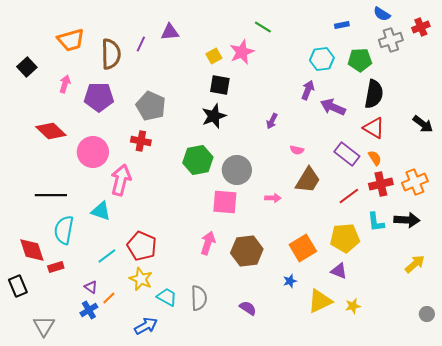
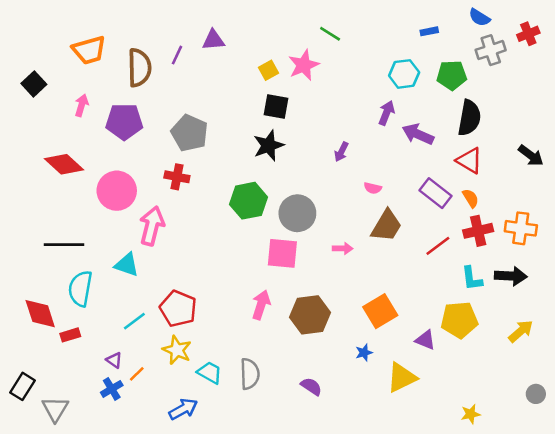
orange cross: (415, 182) -> (521, 228), turned 30
yellow pentagon: (345, 238) -> (459, 320), moved
black rectangle: (18, 286) -> (23, 386), moved, turned 55
yellow star: (353, 306) -> (471, 414), moved

